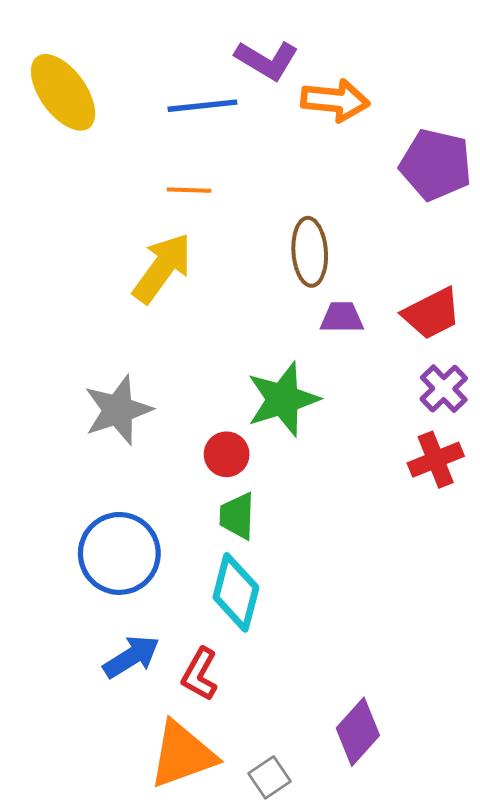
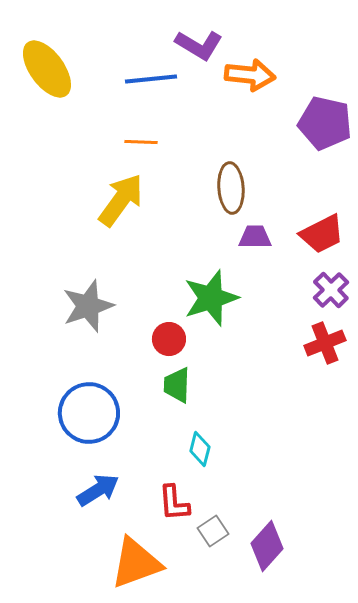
cyan diamond: (236, 592) -> (200, 449), moved, size x0.6
red L-shape: (200, 674) -> (174, 503), moved, turned -33
gray square: (269, 777) -> (213, 531), moved

